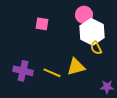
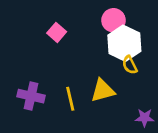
pink square: (42, 24) -> (57, 32), turned 32
yellow line: (52, 73) -> (70, 99), turned 54

